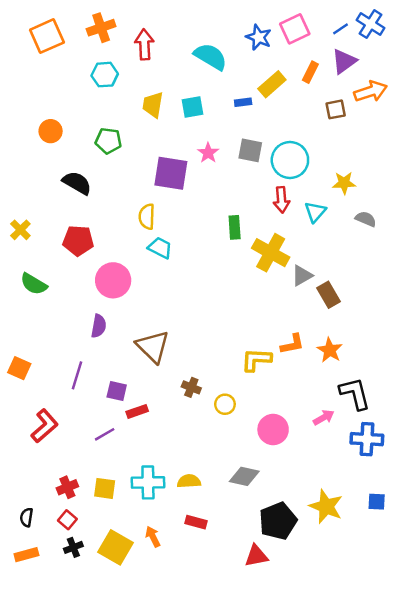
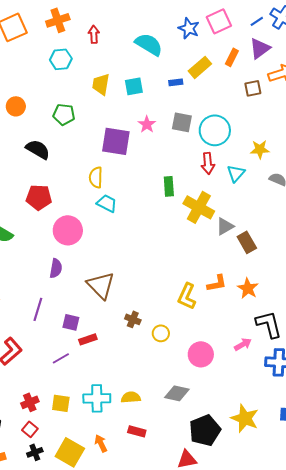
red arrow: (144, 45) -> (94, 34), size x0.7
yellow L-shape: (256, 360) -> (187, 296), turned -68

